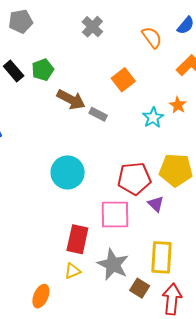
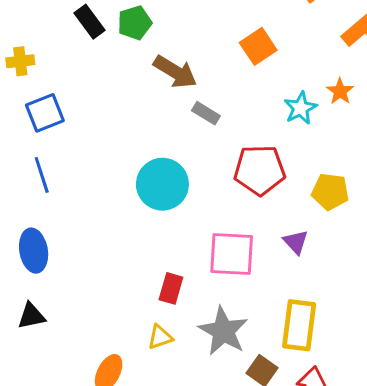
gray rectangle: (98, 114) -> (206, 113), moved
yellow pentagon: (176, 170) -> (330, 192), size x0.7
red pentagon: (134, 179) -> (260, 170), moved
red rectangle: (77, 239) -> (171, 288), size x0.7

